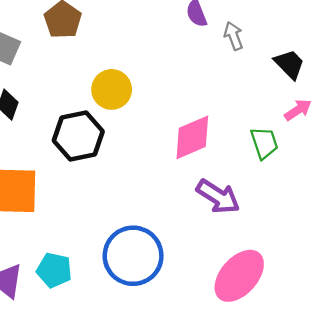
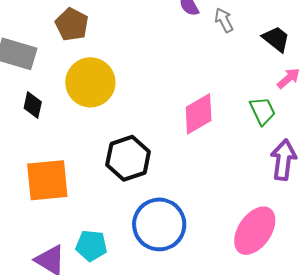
yellow circle: (112, 89) -> (90, 82), moved, size x1.4
black hexagon: (78, 136) -> (128, 158), moved
purple arrow: (218, 197) -> (283, 160), moved, turned -108

